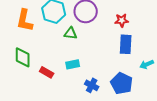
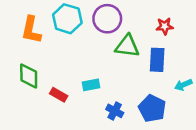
red star: (122, 20) -> (165, 26), moved
green triangle: (71, 33) -> (127, 46), moved, size x1.5

